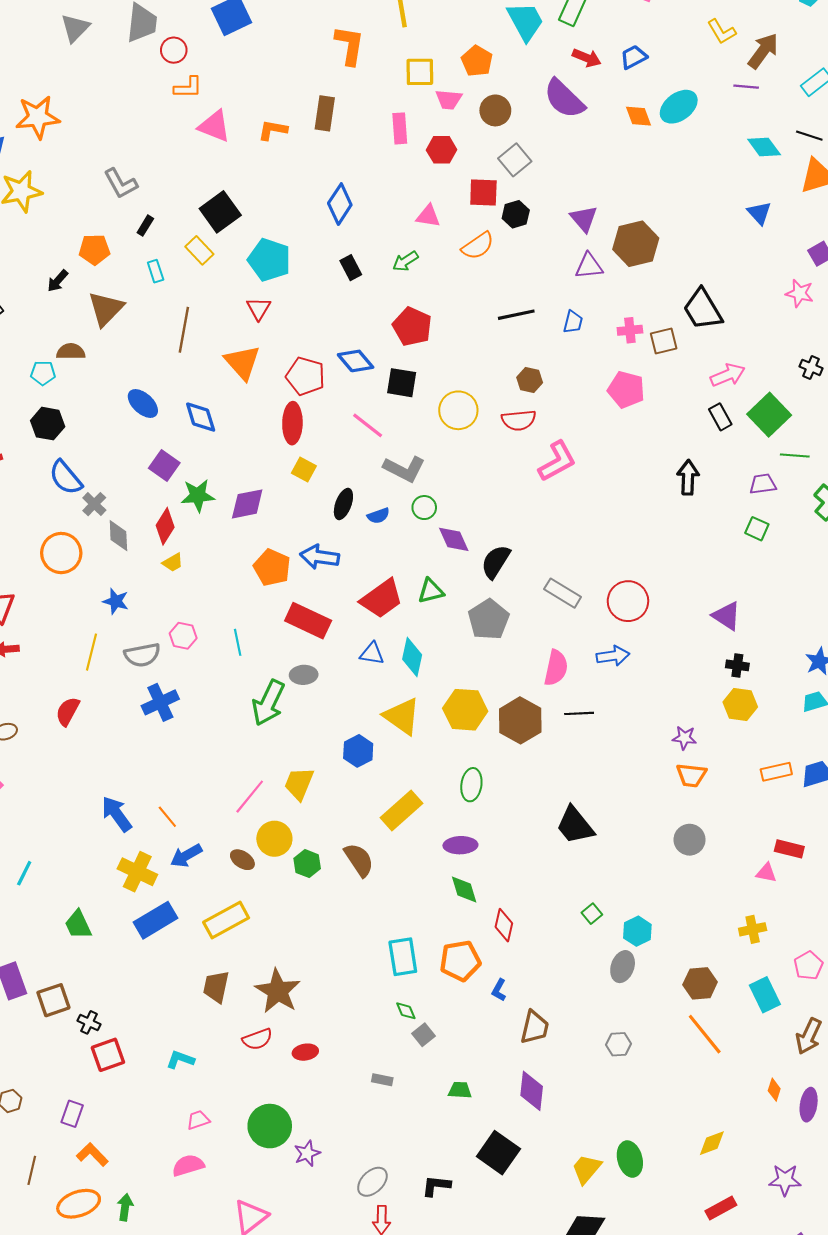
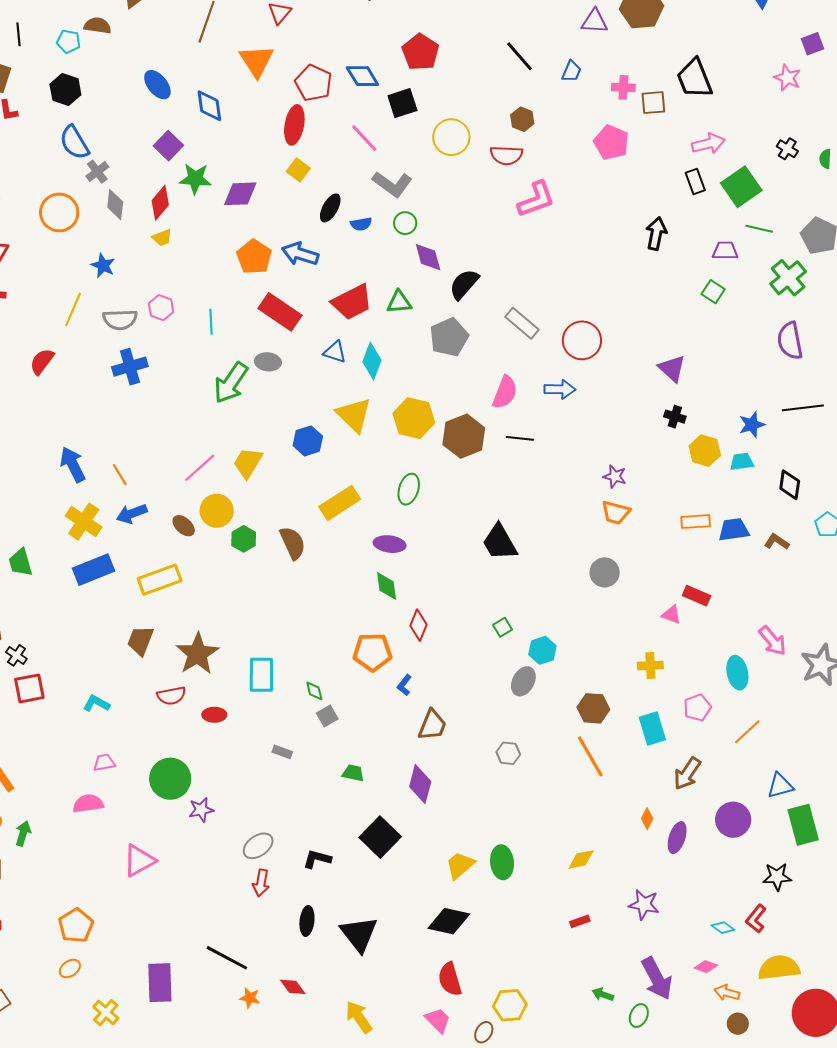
black line: (516, 315) -> (519, 56), turned 52
black square: (402, 383) -> (402, 103), turned -36
yellow hexagon: (740, 705) -> (705, 451), moved
cyan rectangle: (403, 957) -> (261, 675), moved
red rectangle: (721, 1208) -> (580, 921), size x0.7

